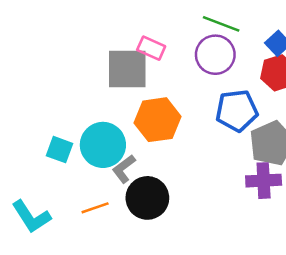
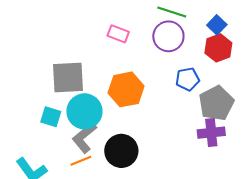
gray square: (127, 69) -> (68, 77), moved
blue pentagon: (237, 111) -> (187, 79), size x0.7
gray L-shape: (124, 169) -> (84, 137), moved, size x1.4

